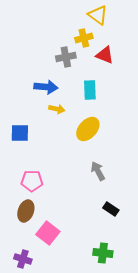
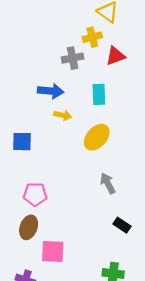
red triangle: (105, 55) -> (115, 56), turned -42
pink square: (48, 233) -> (53, 251), turned -35

